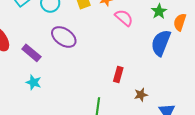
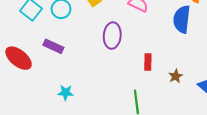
purple ellipse: (64, 37) -> (112, 36), moved, turned 75
purple rectangle: (31, 53) -> (53, 46), moved

